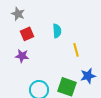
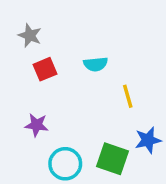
cyan semicircle: (57, 31) -> (96, 64), turned 88
purple star: (22, 56) -> (37, 125), moved

